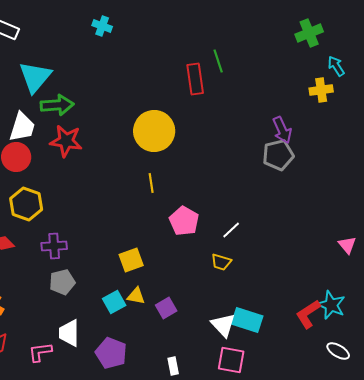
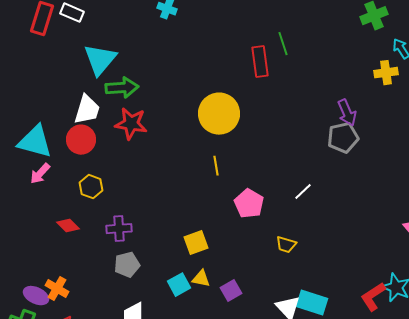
yellow hexagon: (26, 204) -> (91, 187), size x0.7
white line: (231, 230) -> (303, 192), moved

